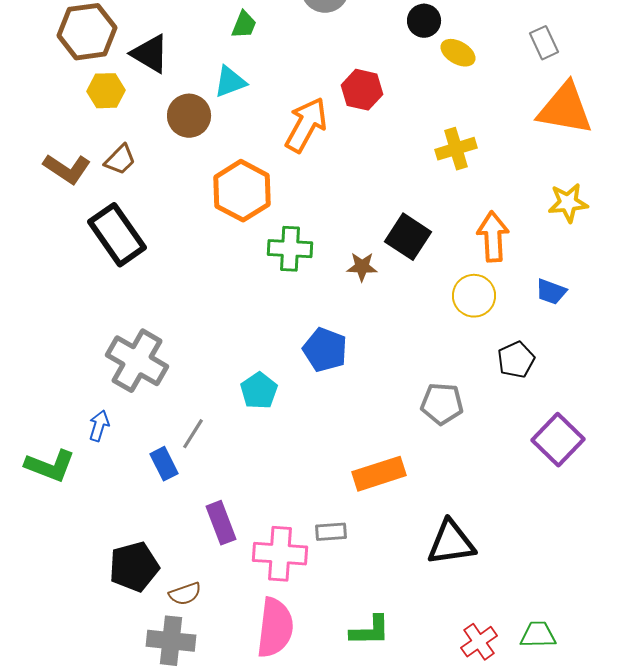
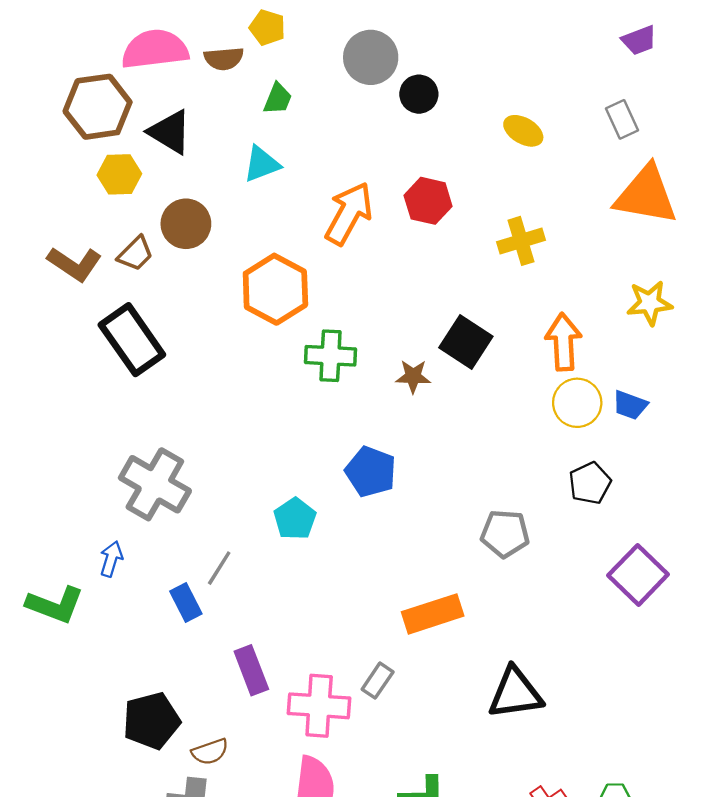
black circle: (424, 21) -> (419, 94), moved
red hexagon: (362, 90) -> (428, 201), moved
brown circle: (189, 116) -> (186, 224), moved
yellow circle: (474, 296) -> (577, 403), moved
gray rectangle: (331, 532) -> (378, 681), turned -52

